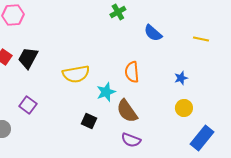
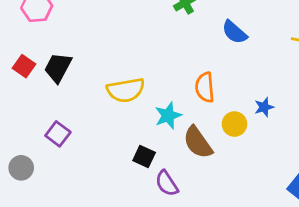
blue star: (181, 78) -> (264, 107), moved
yellow circle: (184, 108) -> (234, 124), moved
purple semicircle: (131, 140) -> (167, 183), moved, turned 36

